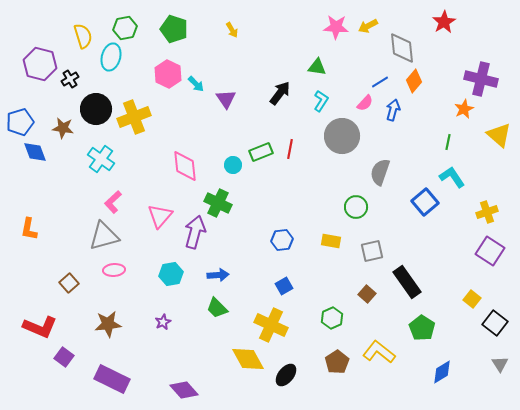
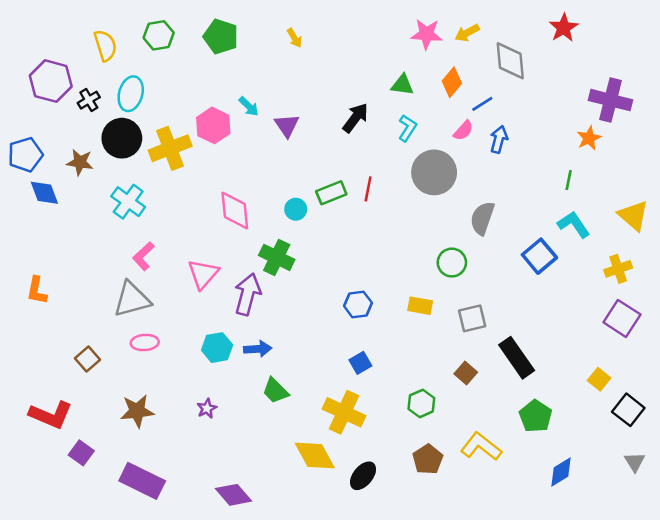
cyan ellipse: (111, 57) -> (131, 94), moved
pink hexagon: (168, 74) -> (213, 125), moved
orange diamond: (414, 81) -> (452, 82), moved
yellow triangle: (499, 135) -> (633, 216), moved
blue arrow: (218, 275) -> (258, 349), moved

